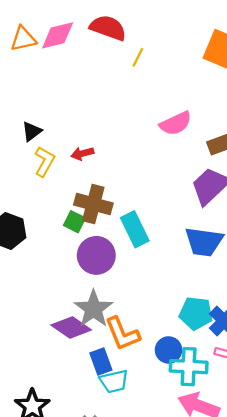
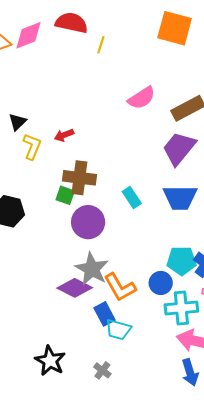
cyan rectangle: (135, 229) -> (132, 197), moved, size x0.7
blue circle: (169, 350) -> (161, 283), moved
cyan trapezoid: (114, 381) -> (118, 330), turned 36

